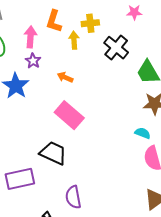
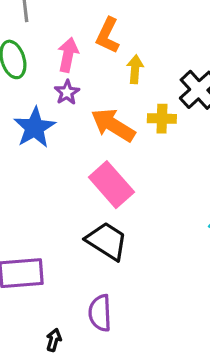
yellow cross: (90, 23) -> (162, 119), moved
orange arrow: (65, 77) -> (113, 125), size x1.8
black trapezoid: (53, 153) -> (107, 241), moved

